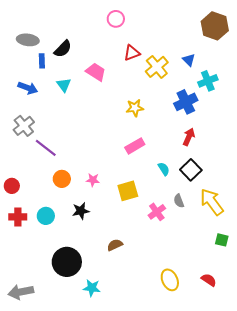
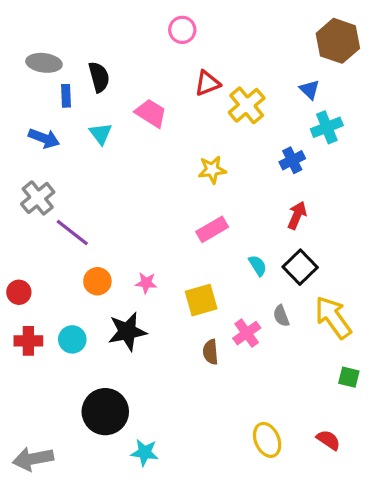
black semicircle: (63, 49) -> (99, 77), turned -60
blue triangle: (189, 60) -> (310, 90), moved
blue cross: (186, 102) -> (292, 160), size x0.7
black star: (81, 211) -> (127, 332), size x1.4
brown semicircle: (115, 245) -> (211, 352), moved, turned -70

